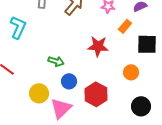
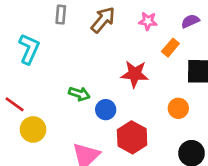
blue circle: (69, 81) -> (106, 110), moved
yellow circle: (39, 93) -> (33, 129), moved

